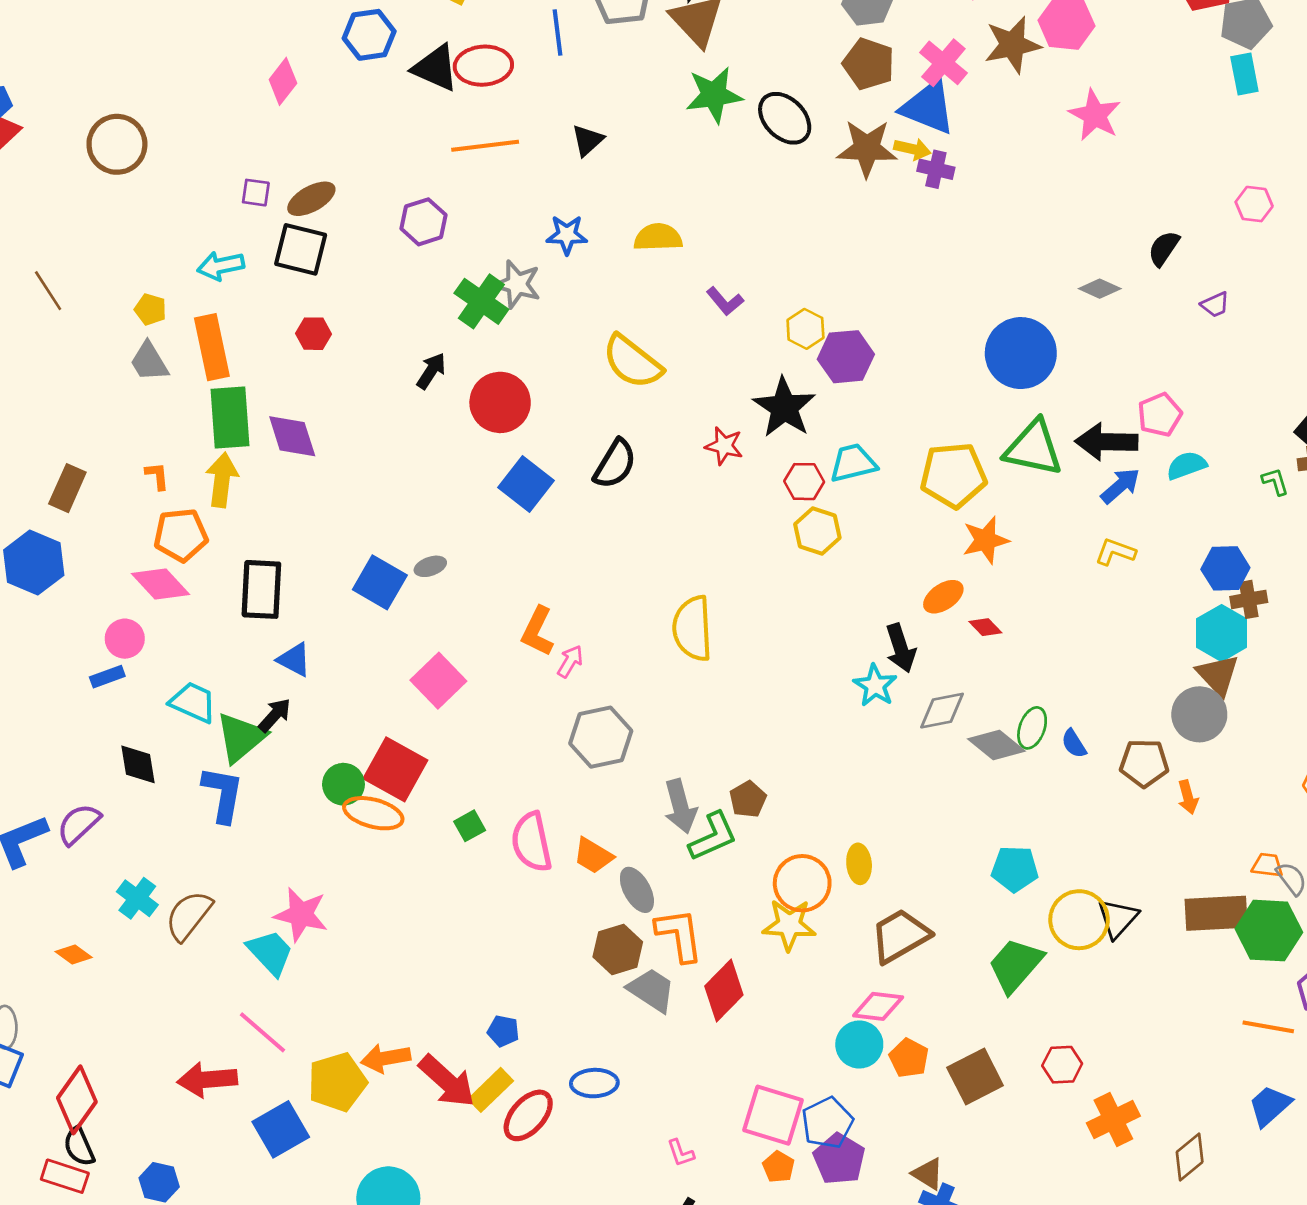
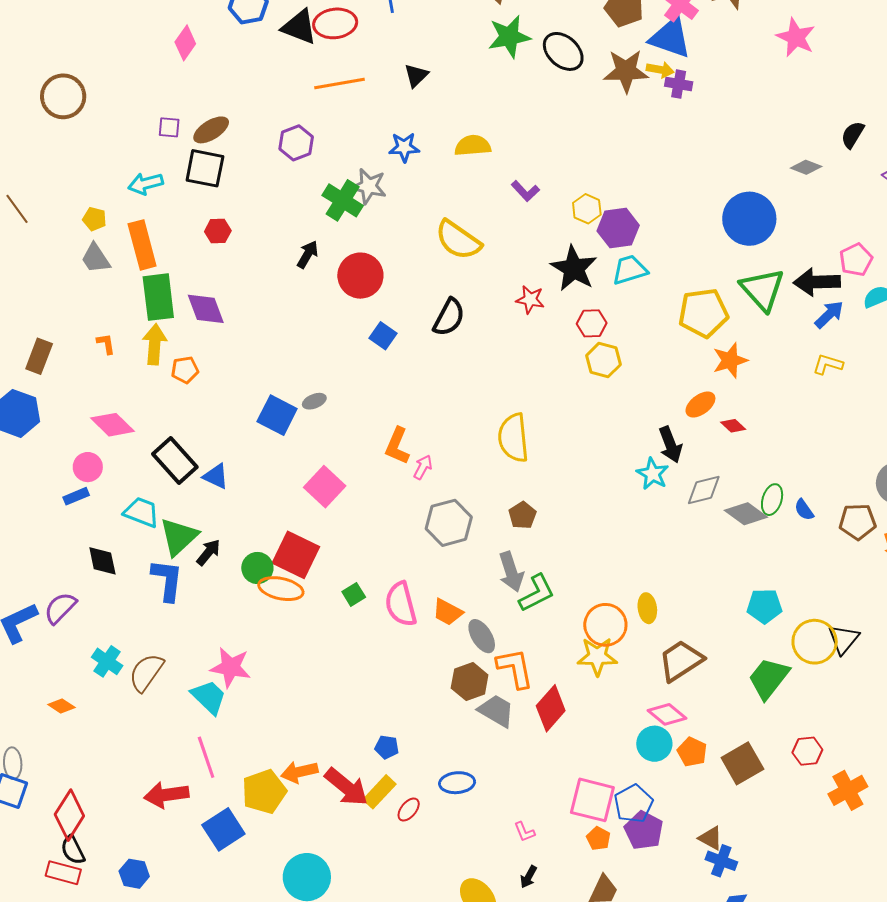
green triangle: (1033, 448) -> (762, 290), turned 39
cyan trapezoid: (853, 463) -> (630, 270), moved
blue square: (526, 484) -> (383, 336), size x0.7
orange pentagon: (181, 535) -> (185, 370), moved, size x0.7
black rectangle: (261, 589) -> (175, 460), moved, turned -42
black arrow: (275, 715) -> (208, 552), moved
brown pentagon: (748, 799) -> (522, 515), moved
pink diamond: (878, 1006) -> (667, 714), turned 36
pink line: (262, 1032) -> (206, 757), turned 33
red ellipse: (528, 1115) -> (409, 810), size x0.6

